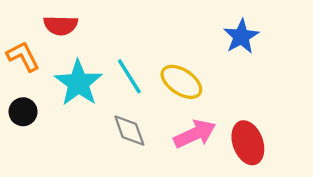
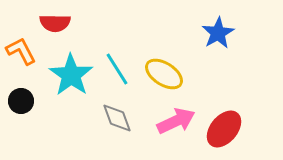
red ellipse: (248, 143) -> (224, 129), turned 60

